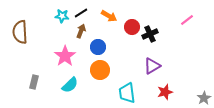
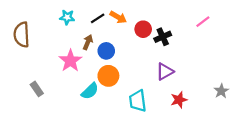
black line: (81, 13) -> (98, 18), moved
brown arrow: (81, 31) -> (88, 42), moved
gray rectangle: (34, 82) -> (37, 89), turned -48
cyan semicircle: (70, 85) -> (90, 91), moved
gray star: (204, 98) -> (221, 91), moved

